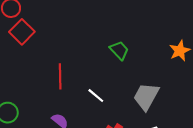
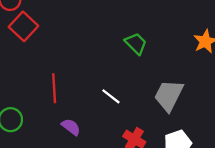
red line: (60, 76) -> (54, 88), moved

